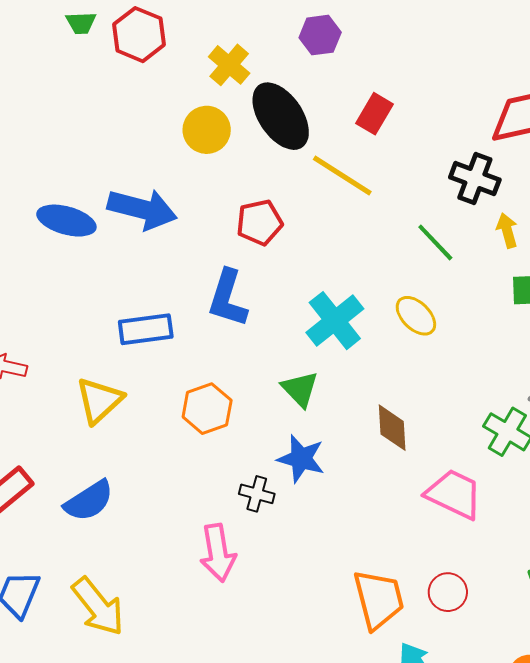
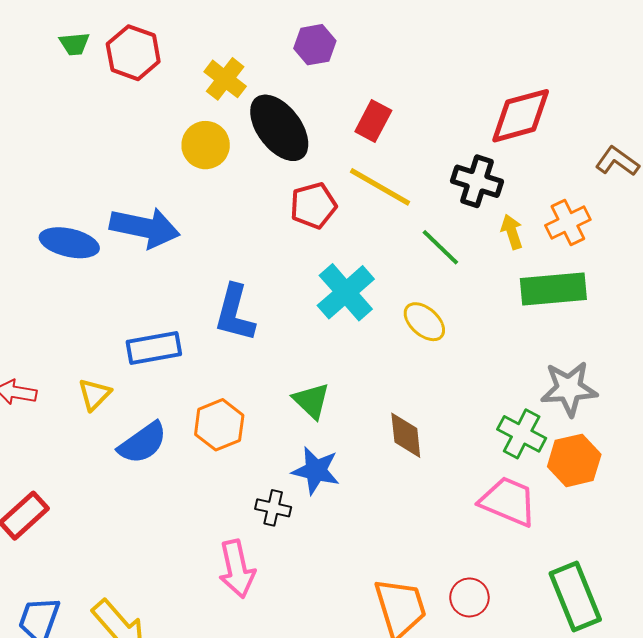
yellow line: (342, 175) -> (380, 187), moved
red pentagon: (259, 222) -> (313, 206), moved
cyan cross: (335, 321) -> (346, 292), moved
yellow triangle: (99, 400) -> (94, 394), moved, size x0.7
pink trapezoid: (454, 494) -> (508, 501), moved
blue semicircle: (89, 501) -> (143, 443), moved

